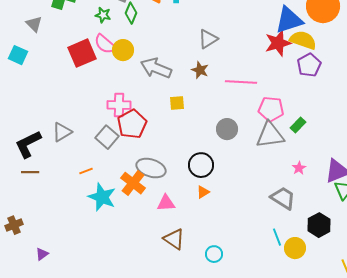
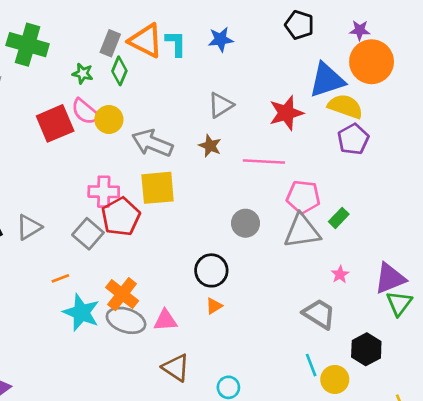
red star: (278, 43) -> (286, 113), moved
yellow square: (177, 103) -> (158, 188), moved, size x1.8
gray ellipse: (151, 168) -> (126, 320), moved

